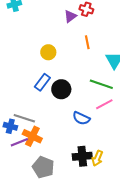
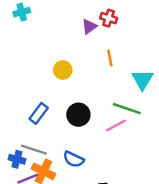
blue rectangle: (42, 82) -> (39, 113), moved
pink line: (104, 104) -> (116, 125), moved
blue semicircle: (81, 118) -> (74, 159), moved

